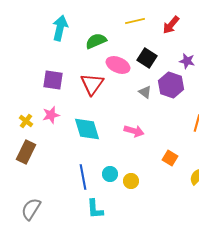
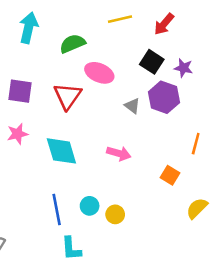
black square: (147, 58) -> (152, 62), moved
orange square: (170, 158) -> (170, 175), moved

